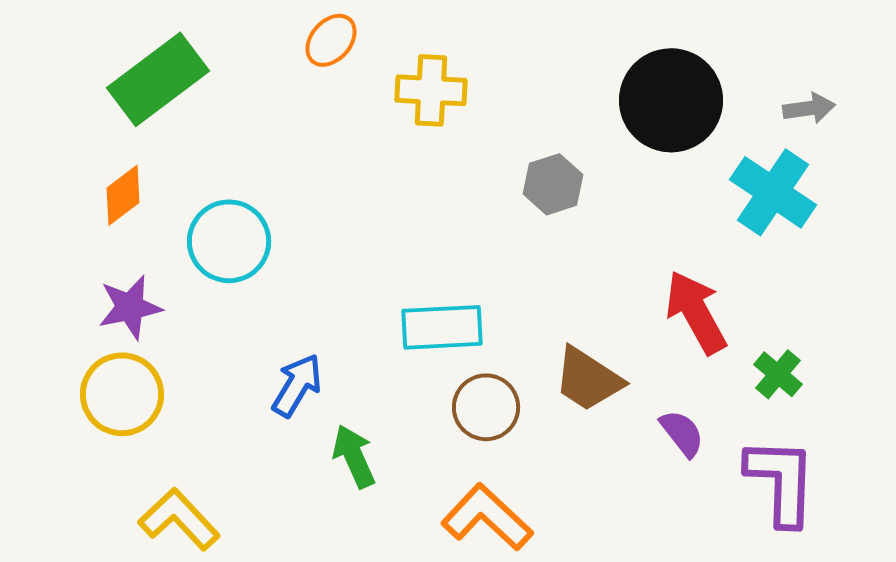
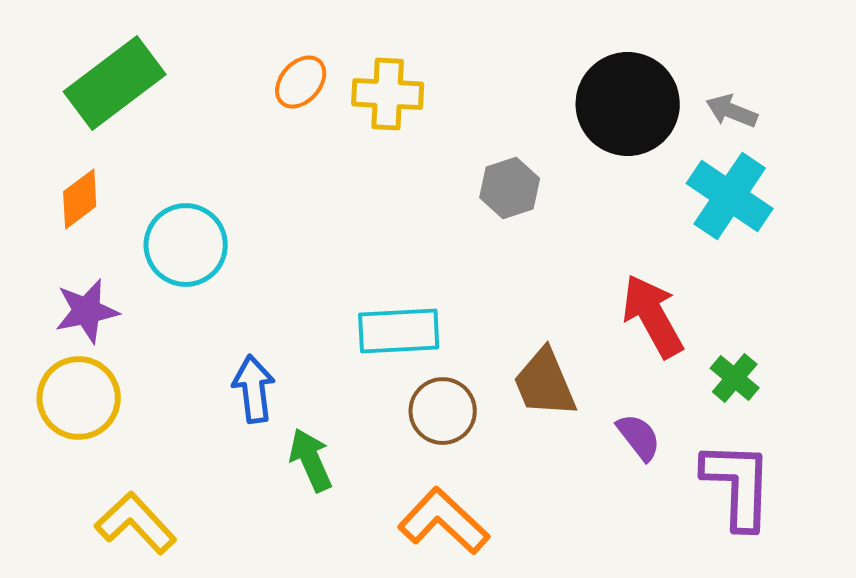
orange ellipse: (331, 40) -> (301, 82), moved
gray arrow: (809, 108) -> (732, 111), moved, turned -150
brown trapezoid: (588, 379) -> (545, 383), turned 34
blue arrow: (297, 385) -> (254, 389), turned -38

